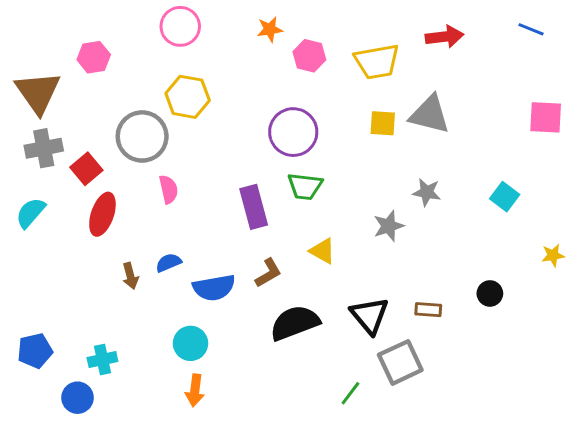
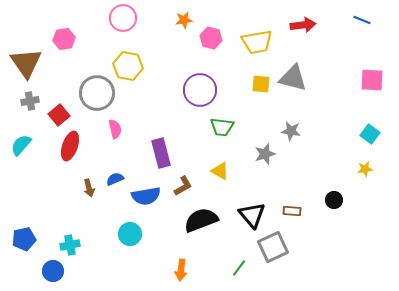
gray cross: (44, 148) -> (30, 101), size x0.7
green trapezoid: (305, 186) -> (222, 127), moved
cyan square: (505, 197) -> (370, 134), moved
purple rectangle: (254, 207) -> (161, 153), moved
yellow star: (553, 255) -> (365, 169), moved
orange arrow: (195, 390) -> (181, 270), moved

